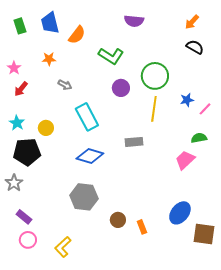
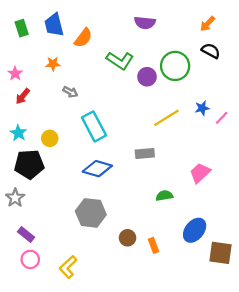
green circle: (155, 76) -> (175, 66), moved
purple circle: (121, 88) -> (147, 77), moved
yellow line: (154, 109) -> (166, 118), turned 50
green semicircle: (199, 138) -> (164, 196), moved

